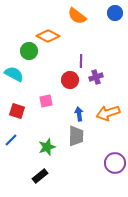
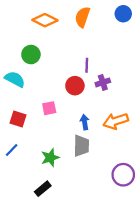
orange semicircle: (77, 16) -> (82, 17), turned 72
orange diamond: (48, 36) -> (45, 20), moved

